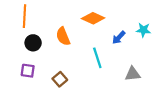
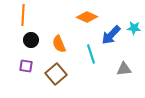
orange semicircle: (63, 36) -> (59, 44), moved
blue arrow: (119, 37) -> (111, 35), size x1.5
brown square: (60, 79) -> (56, 74), size x1.5

